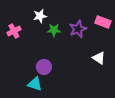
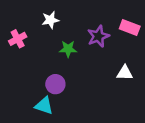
green star: (54, 30) -> (68, 49), moved
white triangle: (99, 58) -> (125, 73), turned -32

